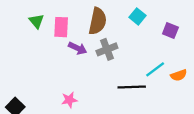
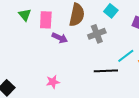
gray cross: (107, 49) -> (97, 34), moved

